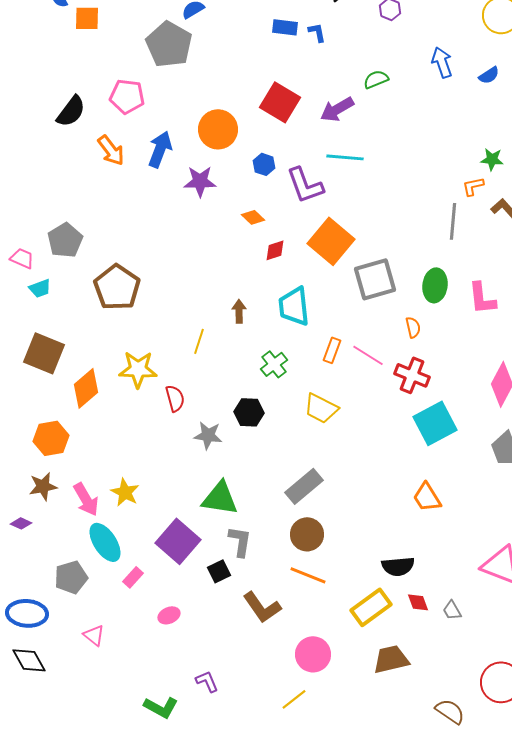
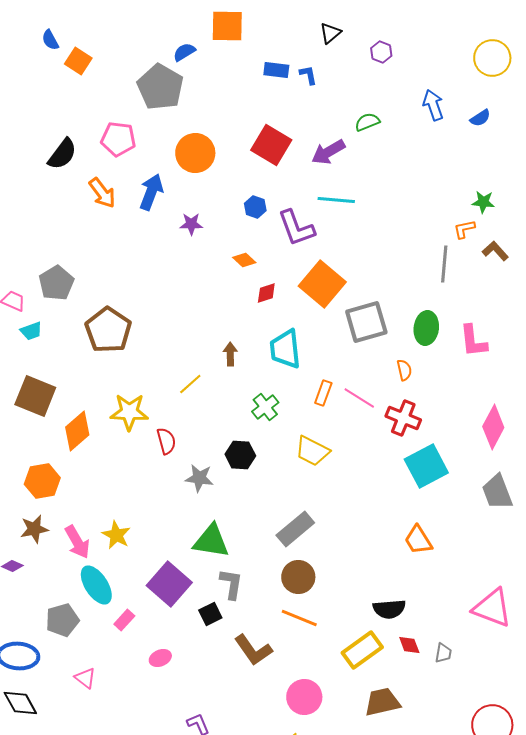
orange square: (87, 18) -> (78, 61), turned 32
orange circle: (218, 129) -> (195, 153), moved
purple star: (200, 181) -> (191, 224), size x0.7
yellow line: (199, 341) -> (190, 384), turned 30
gray trapezoid: (452, 610) -> (443, 653), turned -140

